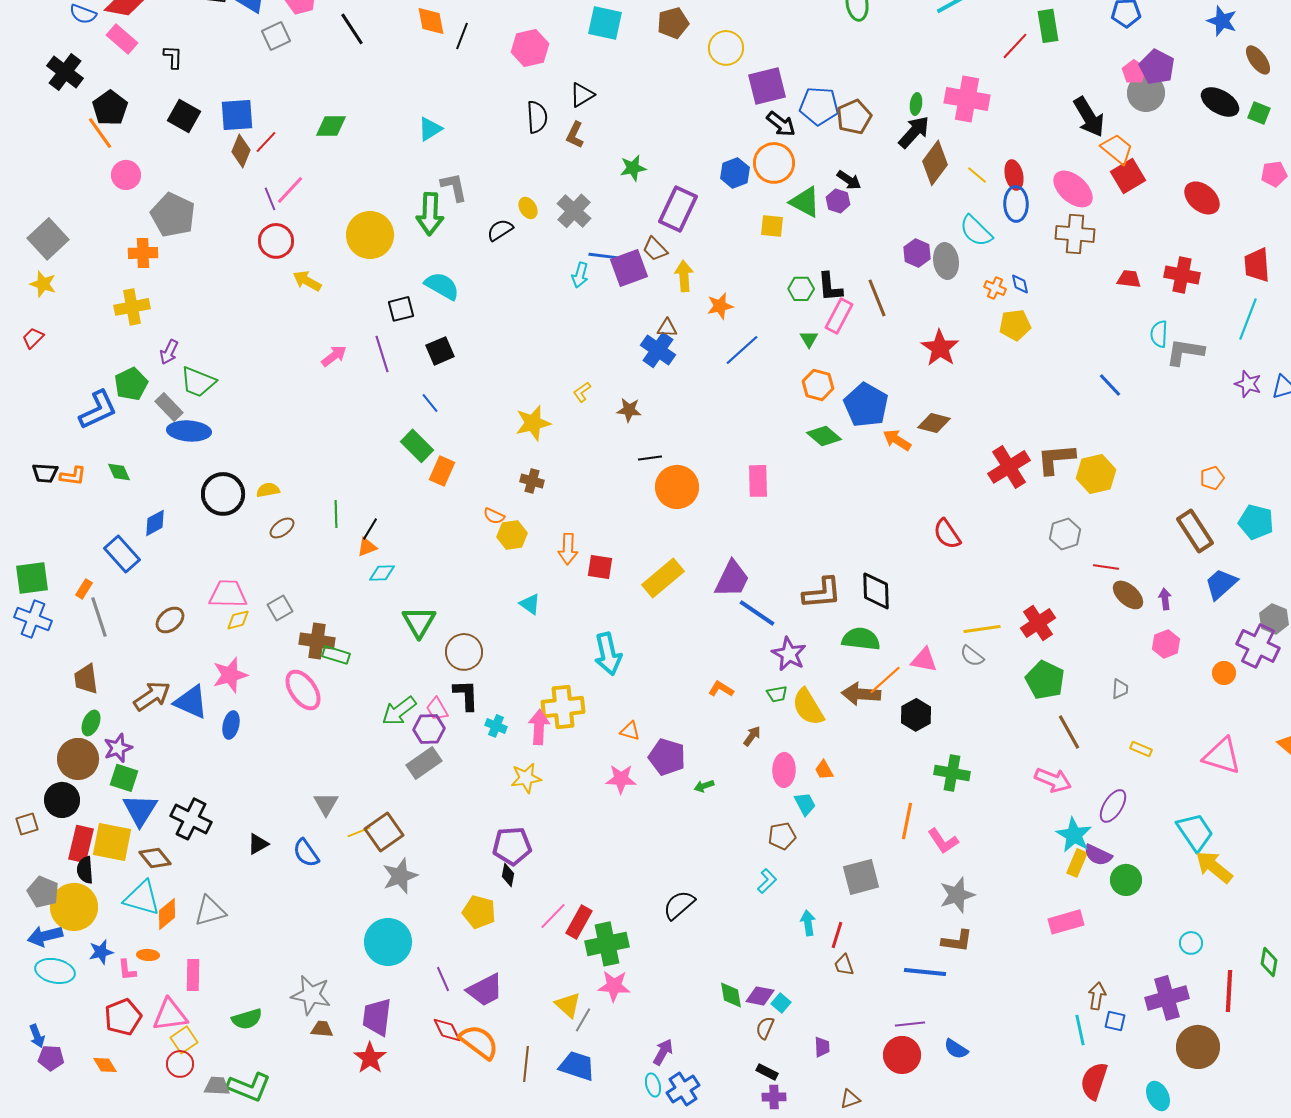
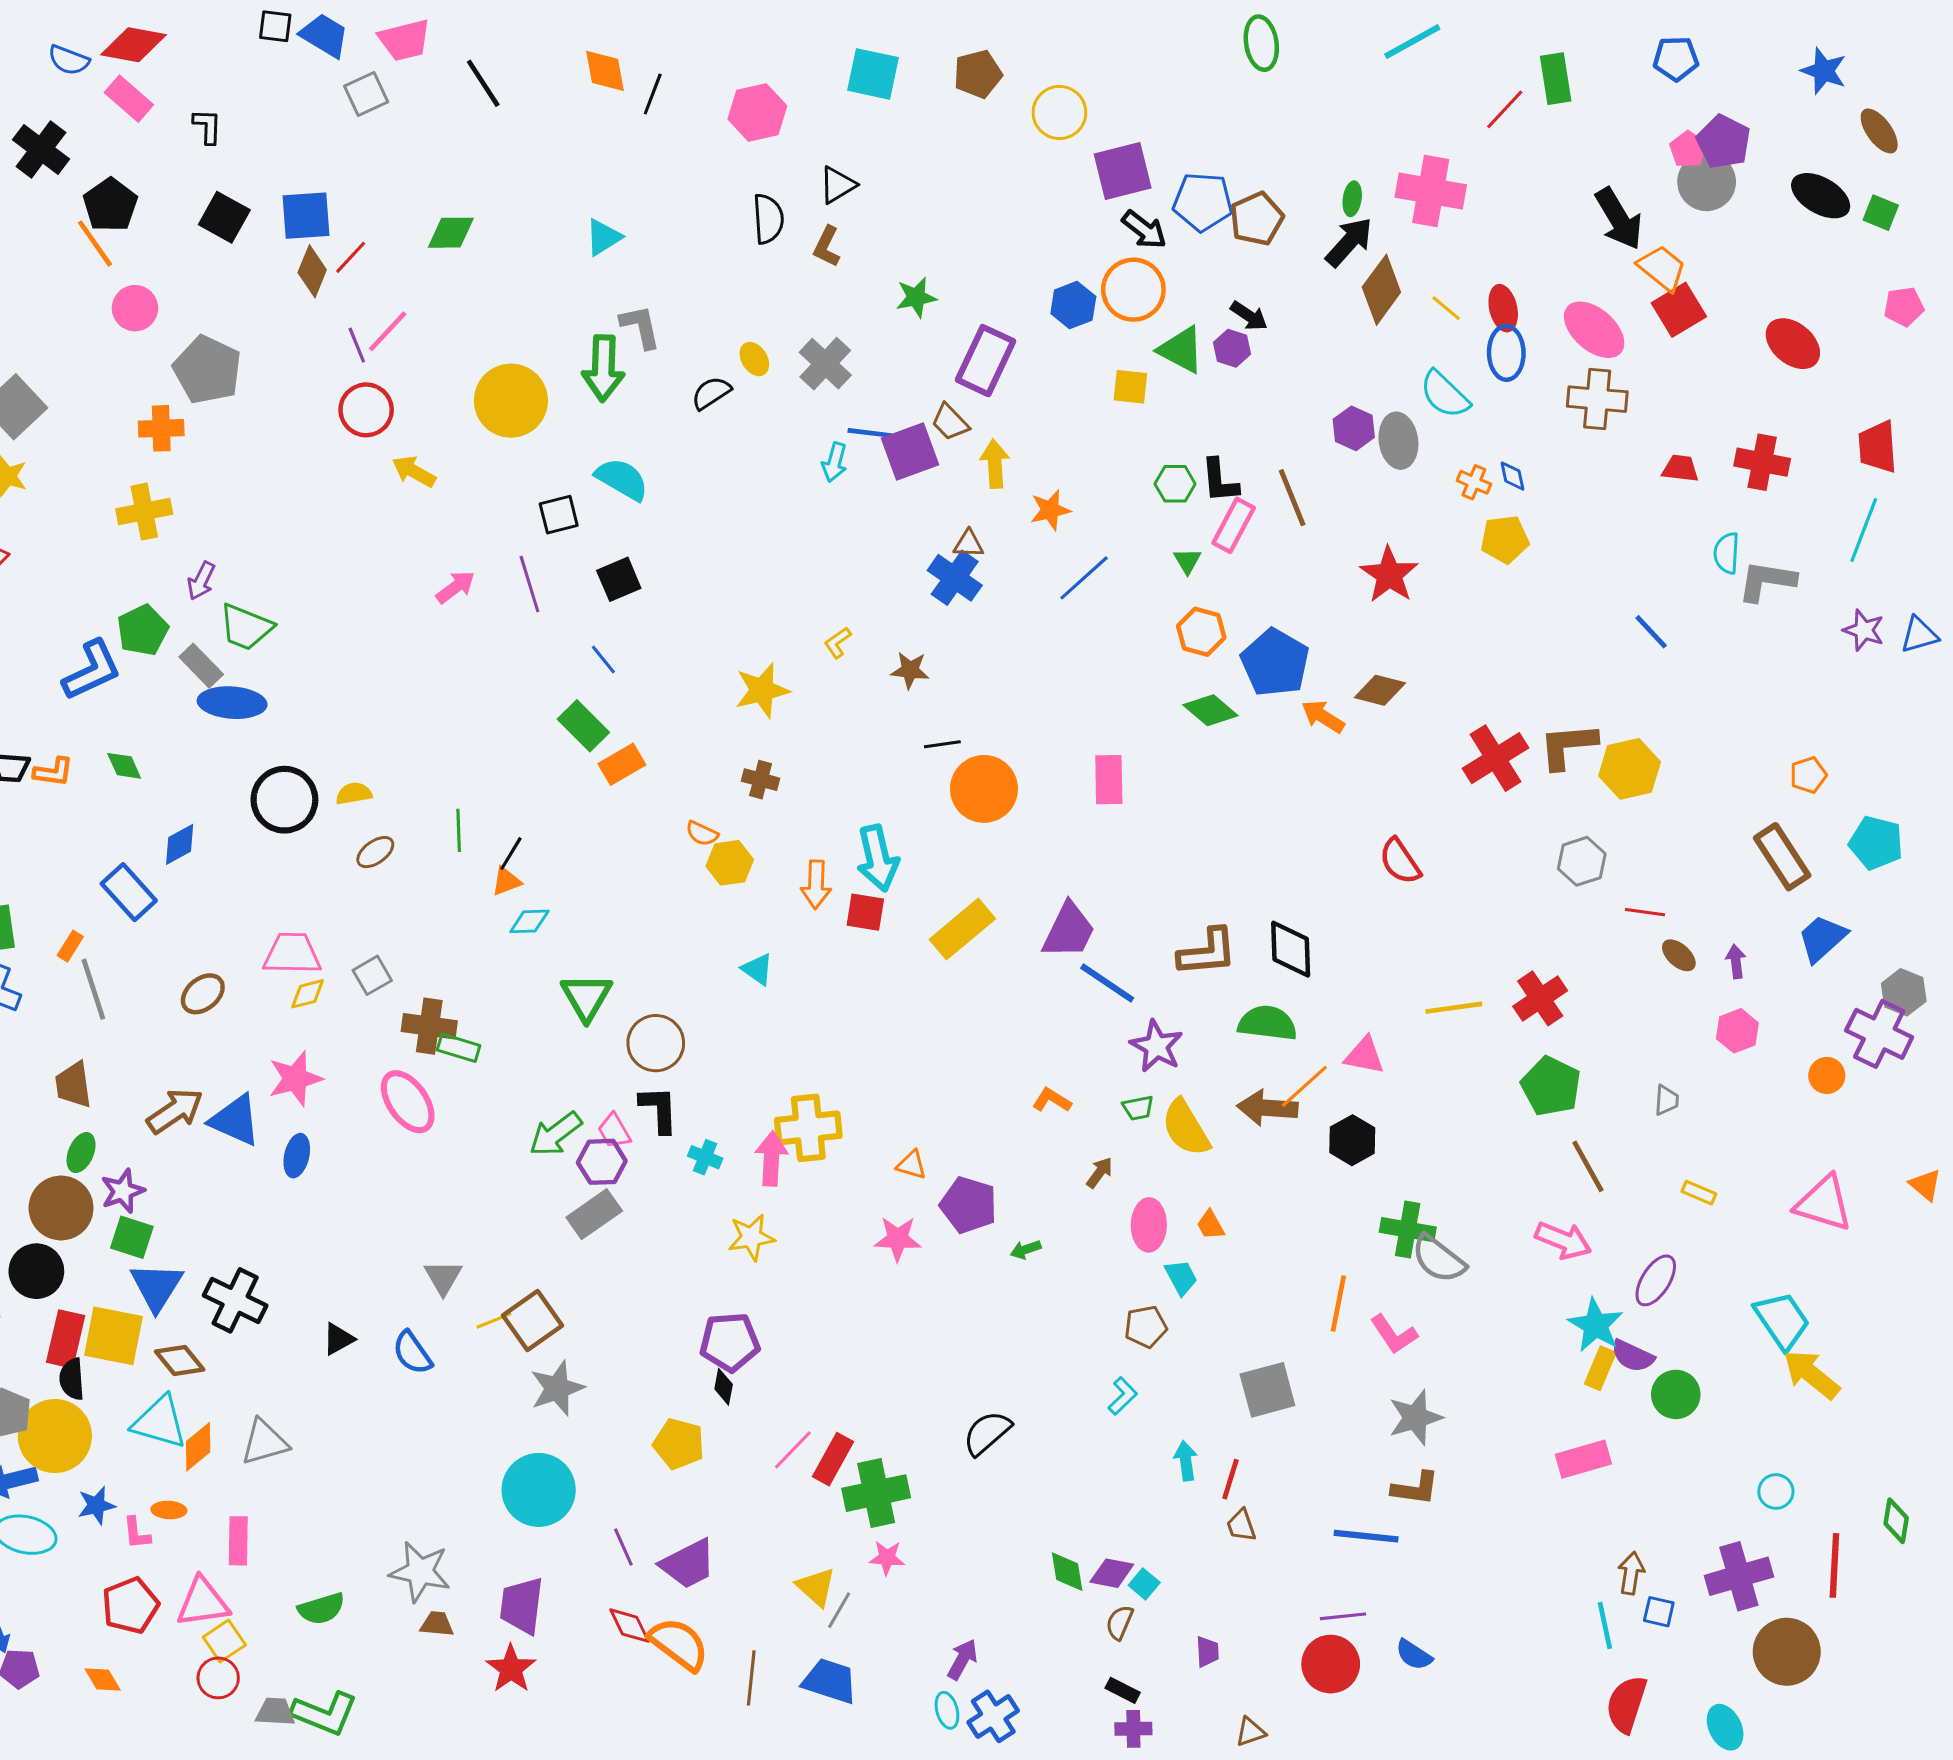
orange rectangle: (442, 471) -> (622, 764), turned 36
brown ellipse: (1128, 595) -> (1679, 955), size x0.7
cyan arrow: (608, 654) -> (878, 858), moved
gray semicircle: (972, 656) -> (1438, 1259), moved, size x1.5
pink star: (614, 986) -> (887, 1558), size x0.7

